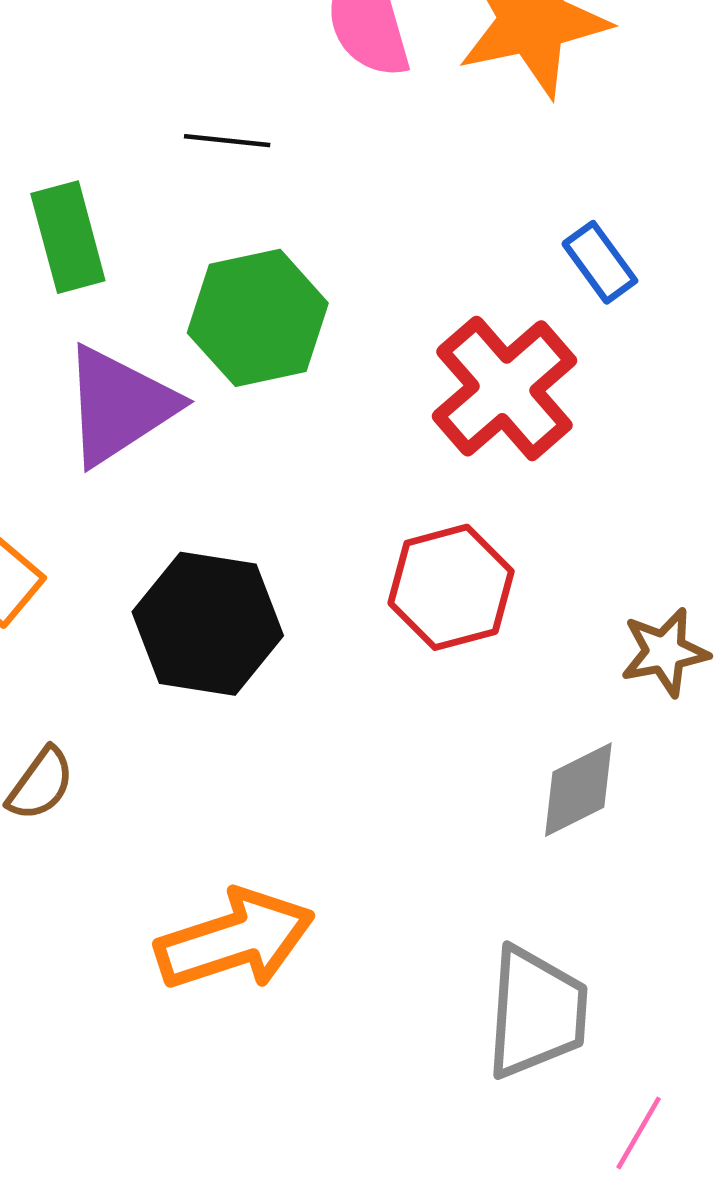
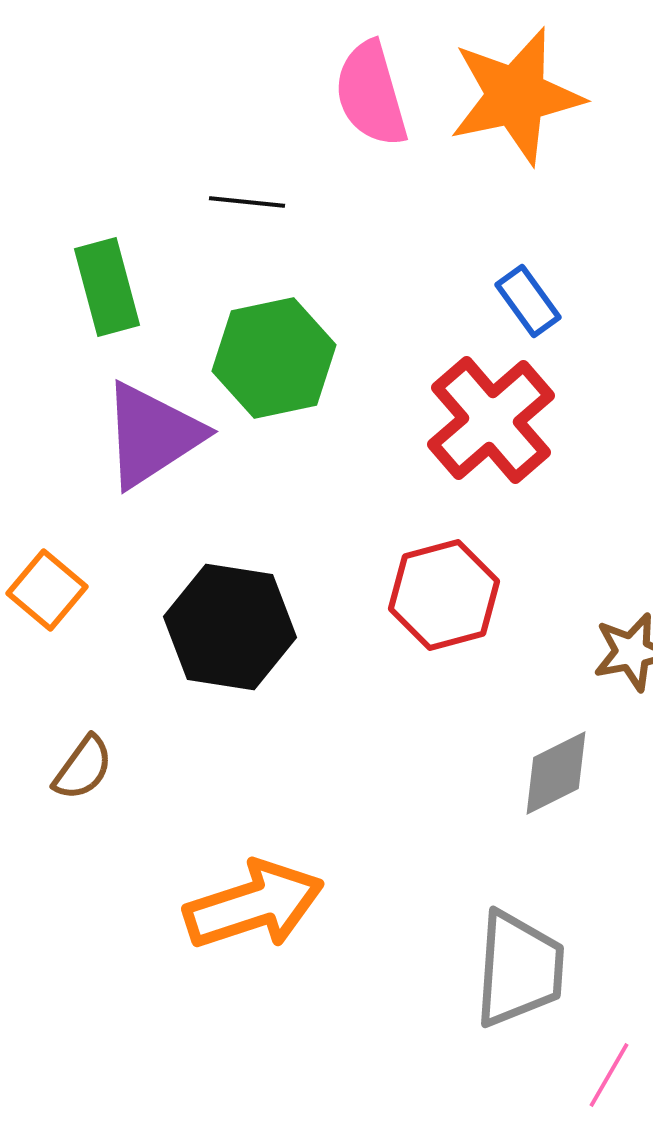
blue rectangle: (600, 262) -> (528, 301), moved

